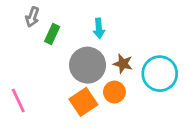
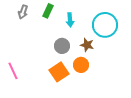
green rectangle: (52, 34) -> (48, 11), moved
gray circle: (88, 65) -> (62, 46), size x0.6
cyan circle: (160, 74) -> (105, 25), moved

